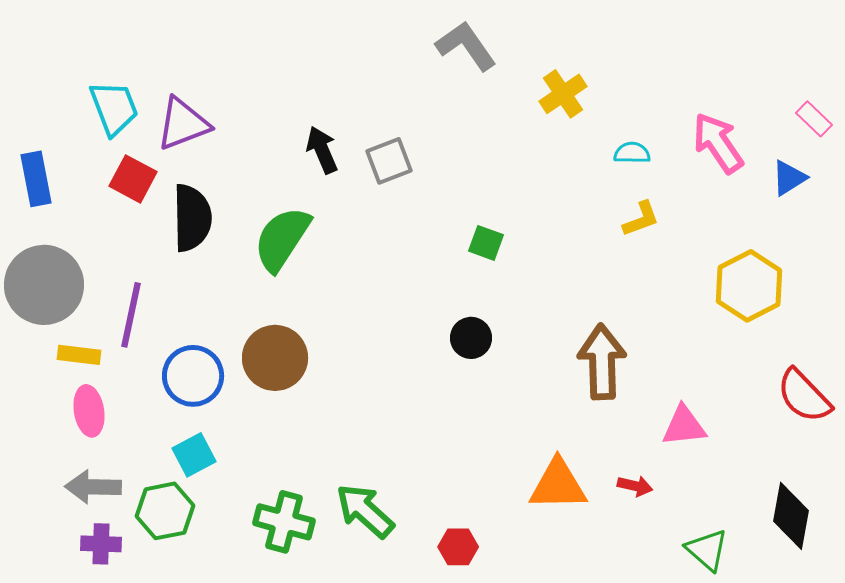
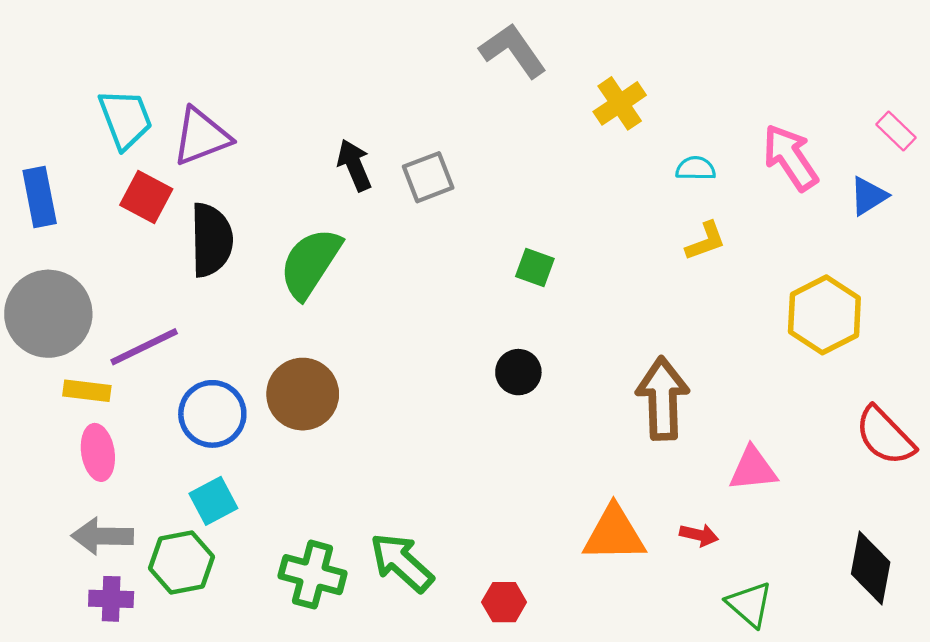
purple line: (131, 315) -> (144, 347), turned 52
green triangle: (707, 550) -> (750, 604), moved

